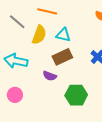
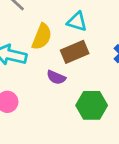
yellow semicircle: (39, 35) -> (42, 37), moved

